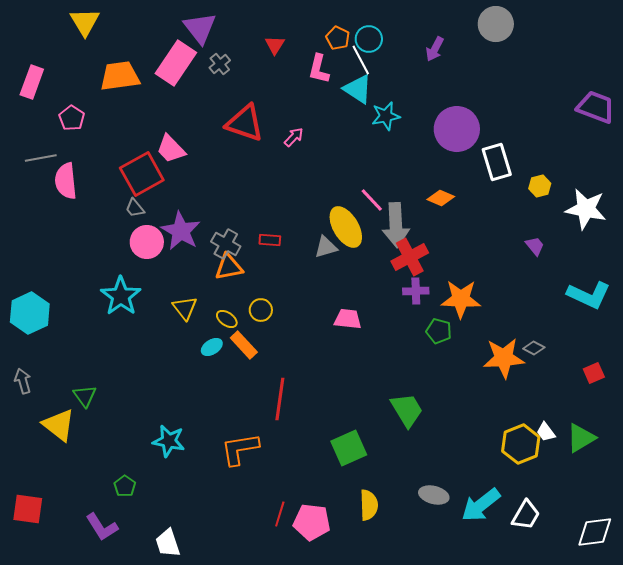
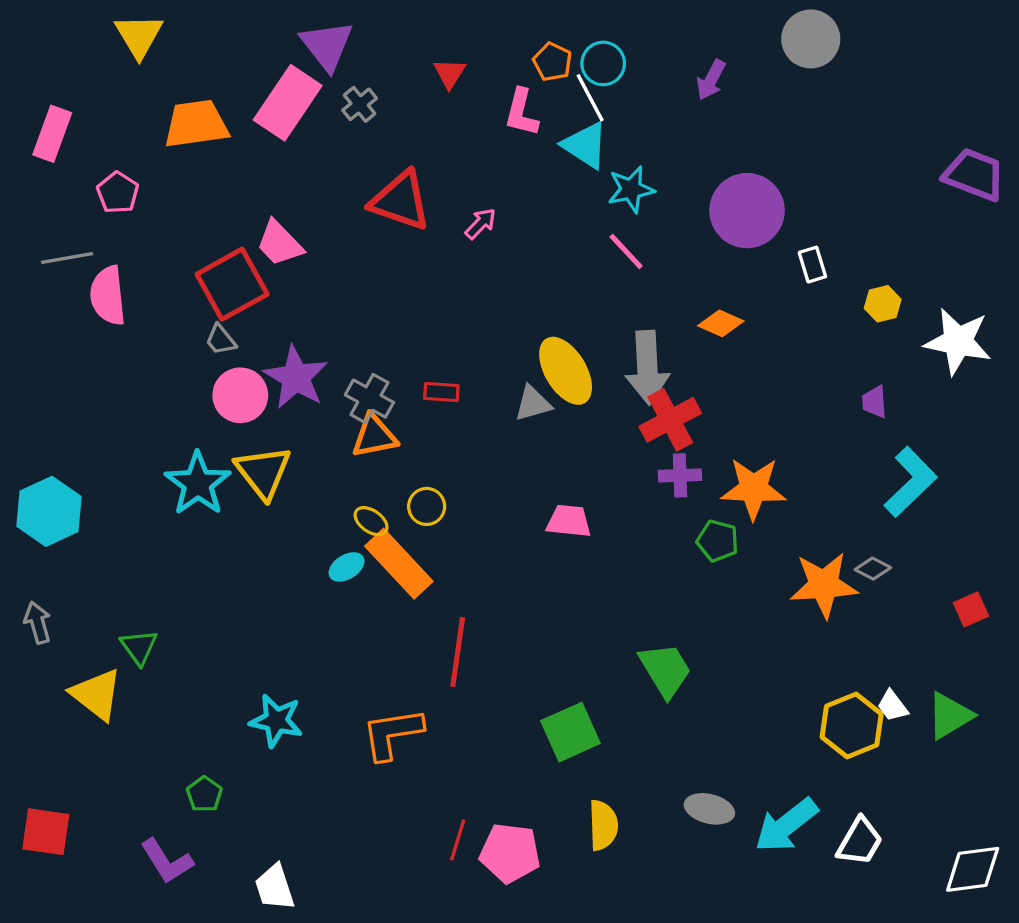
white rectangle: (497, 162) -> (812, 265), size x0.6
pink line: (372, 200) -> (626, 251), moved
purple trapezoid: (535, 246) -> (875, 402), turned -145
cyan L-shape: (589, 295) -> (910, 482), moved, turned -69
yellow triangle: (185, 308) -> (263, 472), moved, size x1.4
orange rectangle: (244, 345) -> (399, 564), size x1.5

